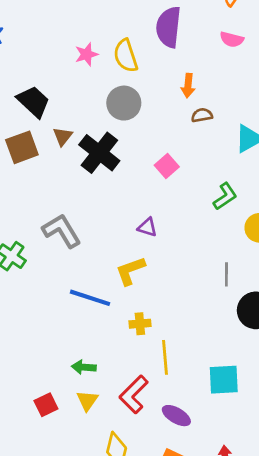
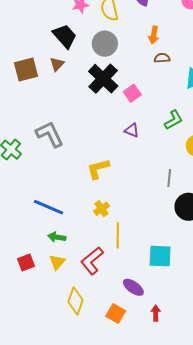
black trapezoid: (33, 102) -> (65, 36), moved
black cross: (99, 153) -> (103, 79), moved
purple triangle: (147, 227) -> (132, 130), moved
blue line: (90, 298) -> (49, 207), moved
yellow cross: (140, 324) -> (102, 209), turned -35
purple ellipse: (176, 416) -> (133, 287), moved

